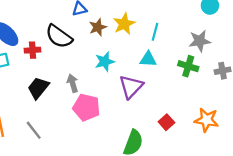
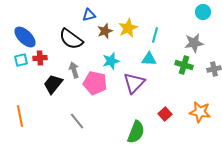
red cross: (33, 50) -> (40, 58), moved
gray arrow: (73, 83) -> (74, 70), moved
pink pentagon: (86, 107) -> (95, 83), moved
gray line: (34, 130) -> (77, 121), moved

